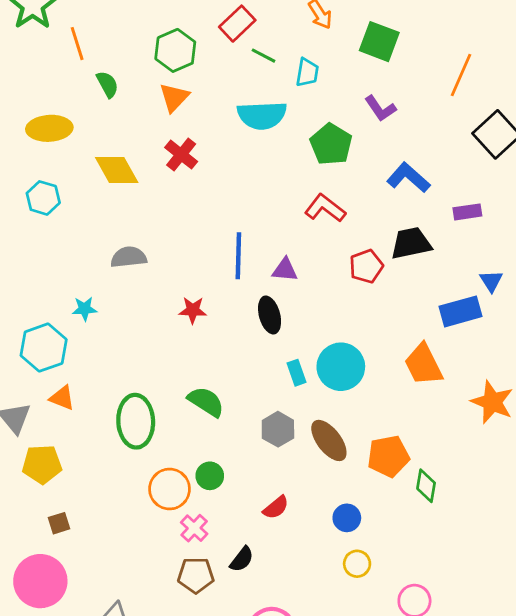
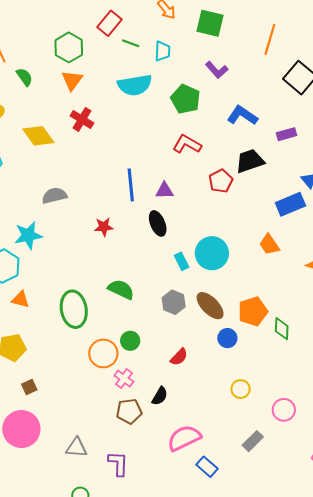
cyan star: (85, 309) -> (28, 235), size x1.6
orange trapezoid: (423, 365) -> (269, 244), size x0.7
blue circle: (347, 518) -> (227, 338), moved

